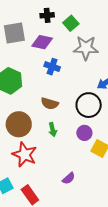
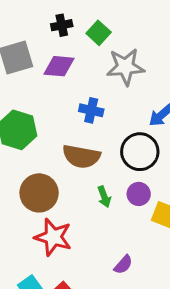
blue cross: (52, 67) -> (91, 110), moved
brown semicircle: (50, 103) -> (81, 156), size x1.4
green arrow: (53, 130) -> (104, 197), moved

